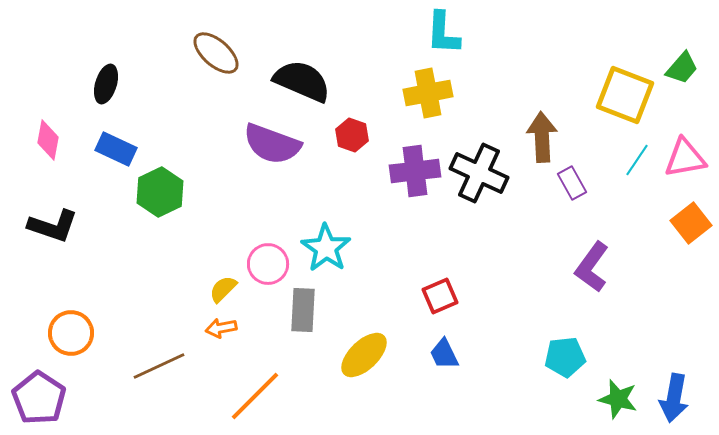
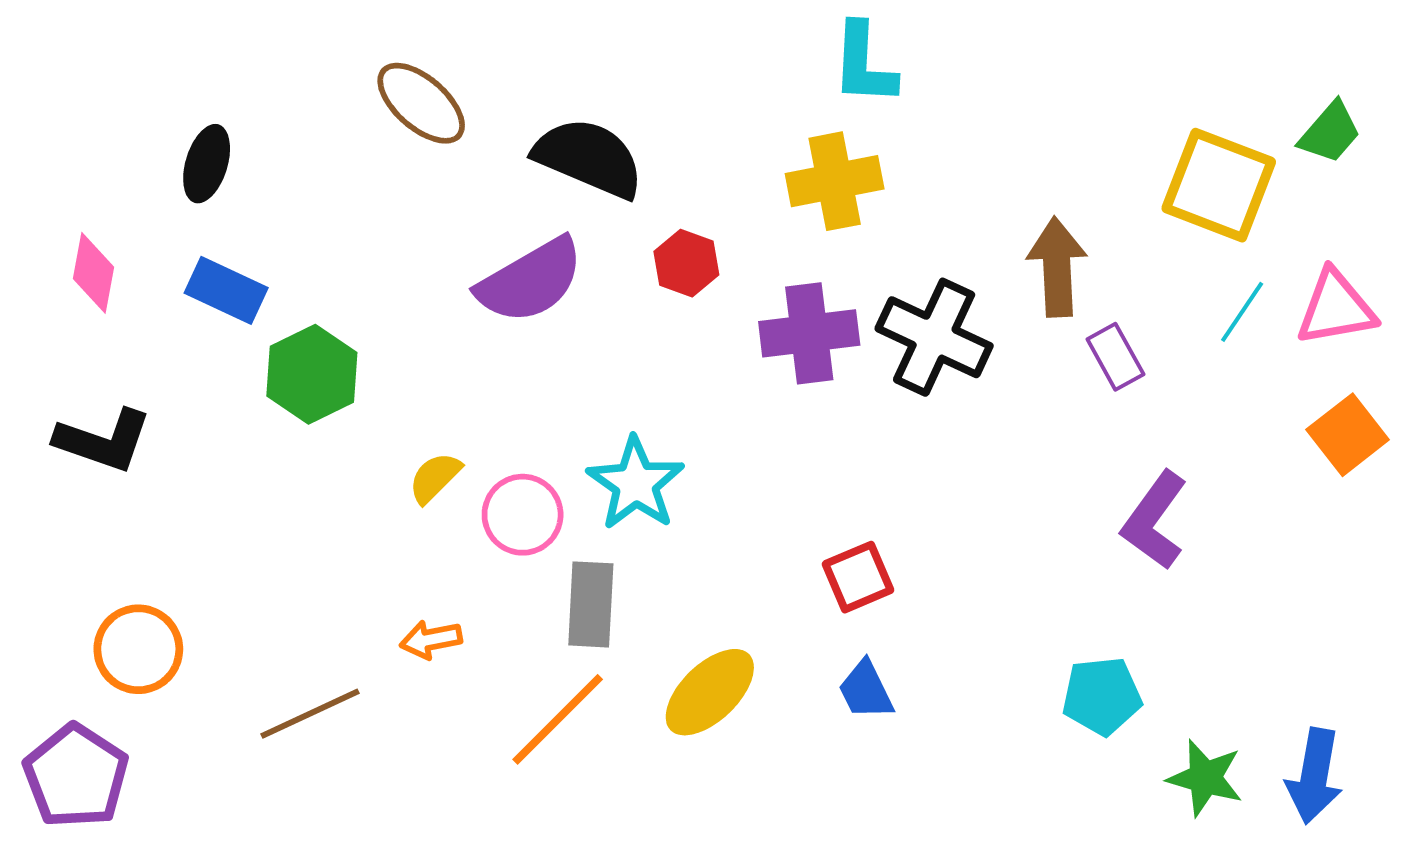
purple semicircle: (272, 144) -> (530, 281), turned -50
yellow semicircle: (223, 289) -> (435, 478), moved
orange line: (255, 396) -> (558, 719), moved

